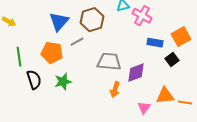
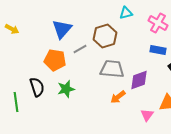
pink cross: (142, 16) -> (158, 23), moved
brown hexagon: (92, 20) -> (105, 36), moved
green line: (19, 57) -> (16, 102), moved
orange arrow: (115, 90) -> (118, 97), turned 35

